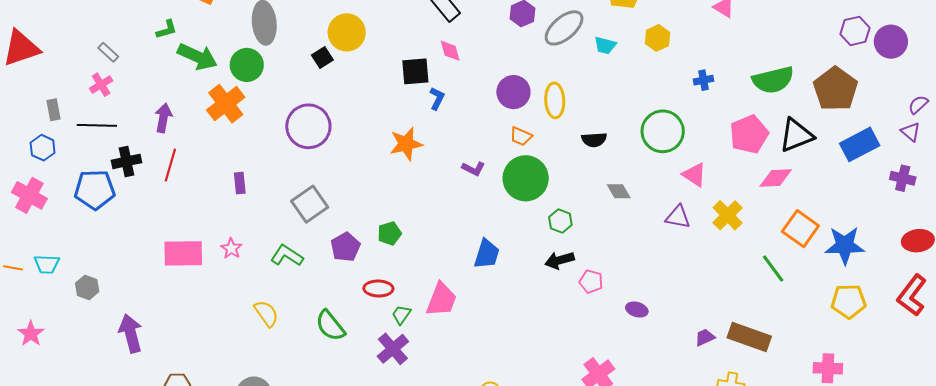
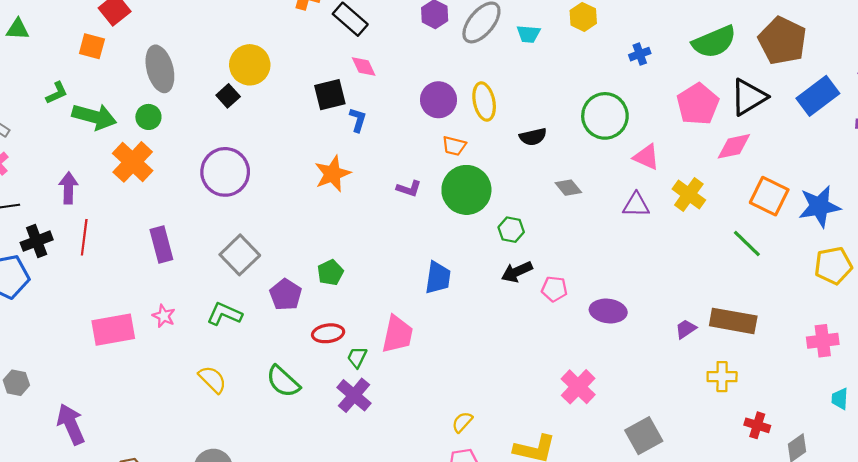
green circle: (247, 65) -> (148, 117), size x0.7
purple rectangle: (240, 183) -> (161, 244), size x1.5
purple ellipse: (637, 309) -> (608, 311), size x1.5

